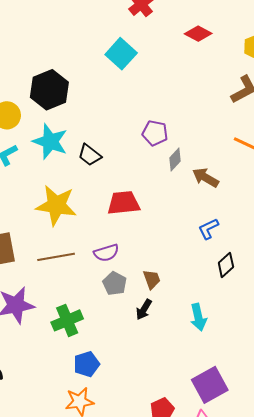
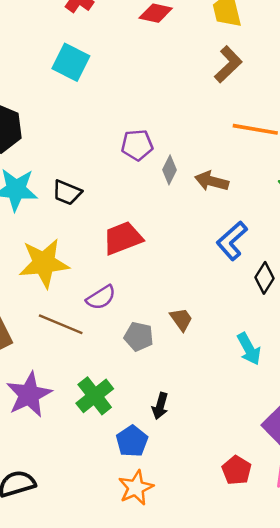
blue L-shape: (208, 229) -> (232, 241), size x1.4
purple semicircle: (106, 253) -> (101, 297), moved
brown line: (56, 257) -> (61, 324), turned 48
black arrow: (144, 309) -> (160, 406), moved

